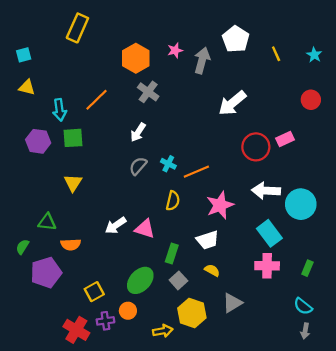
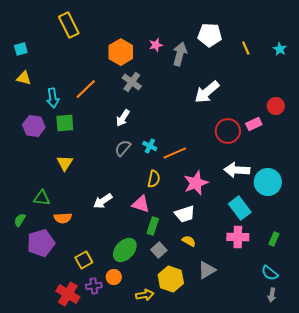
yellow rectangle: (77, 28) -> (69, 25), turned -50
white pentagon: (236, 39) -> (210, 35), turned -30
red circle: (311, 100) -> (276, 106), moved
pink triangle: (145, 229) -> (141, 204), moved

